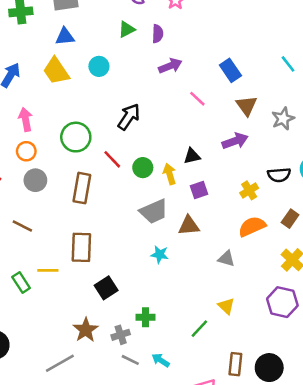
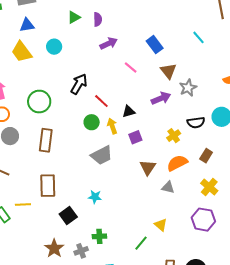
gray star: (283, 119) -> (188, 88), moved
red line: (112, 159) -> (101, 101), moved
brown triangle: (189, 226) -> (148, 167), moved, turned -48
cyan star: (160, 254) -> (95, 197), moved
gray triangle: (226, 259) -> (168, 187), moved

